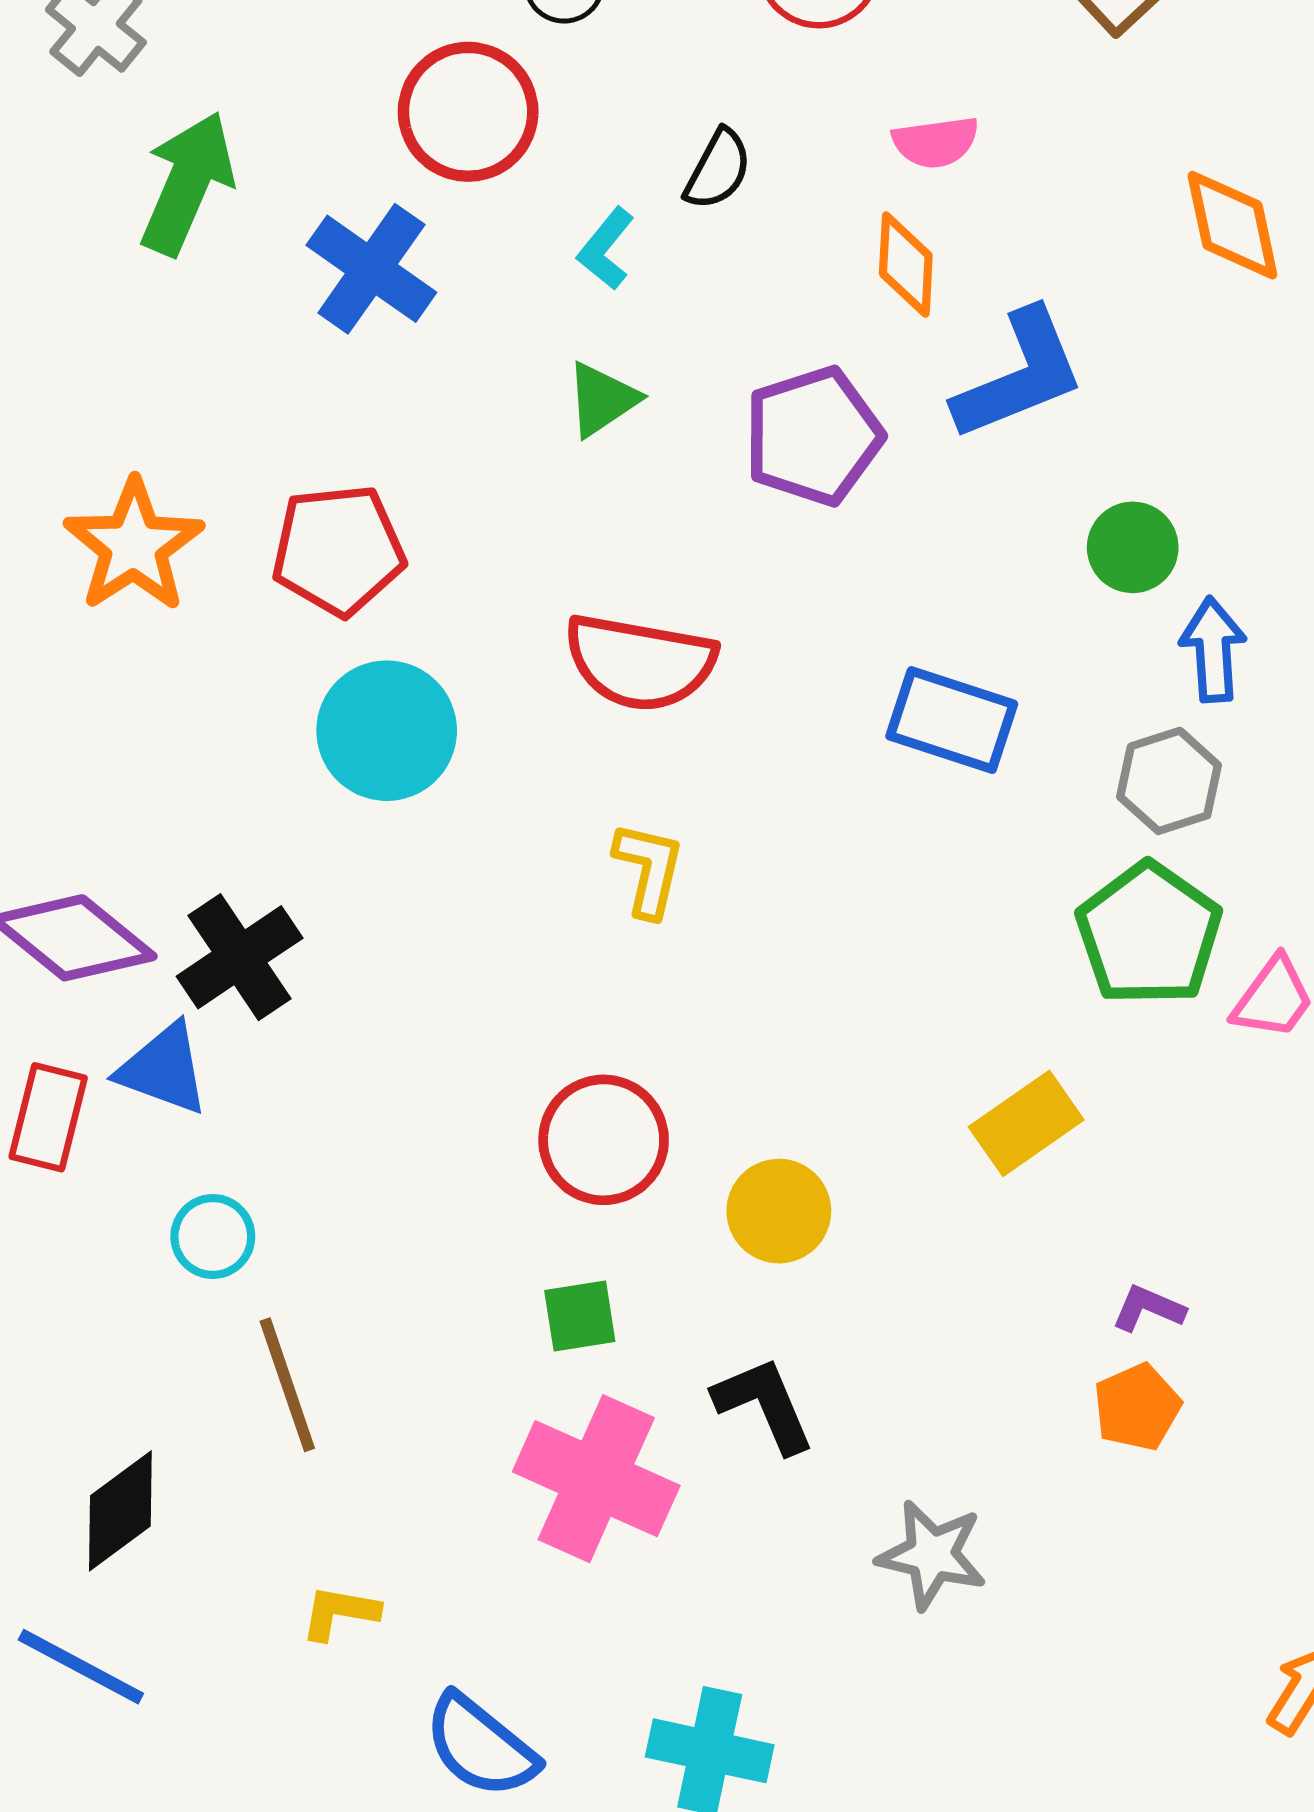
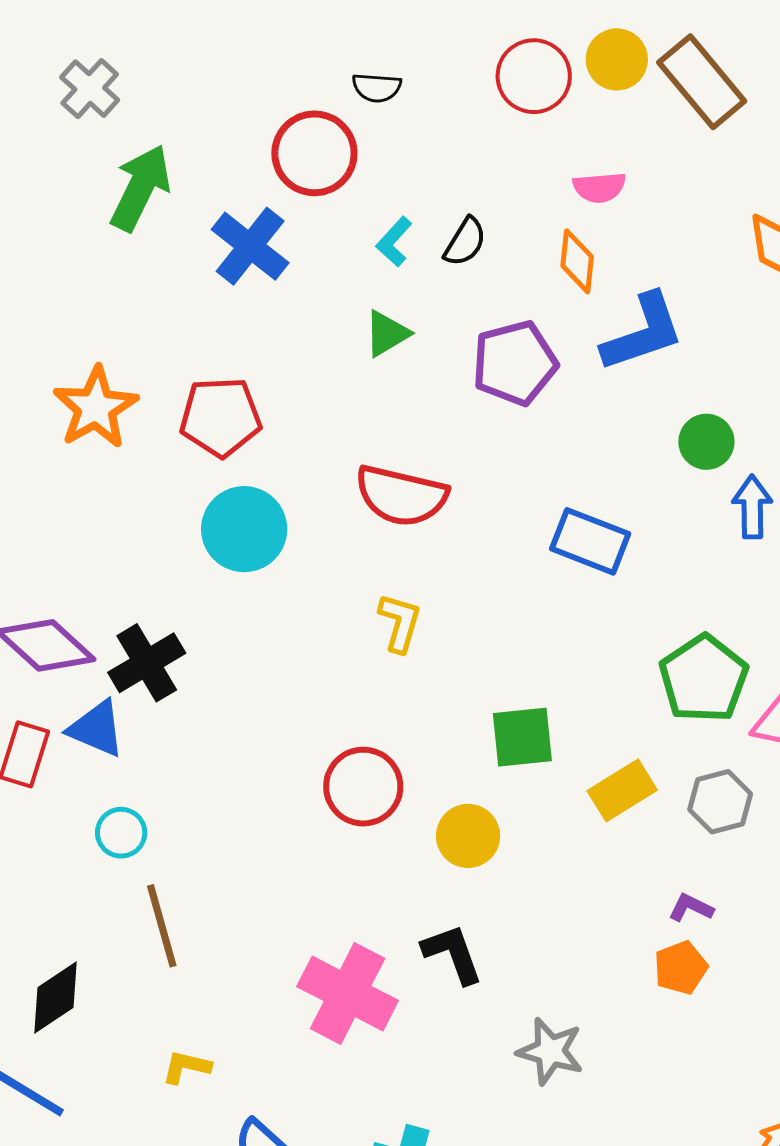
black semicircle: (718, 169) -> (465, 242), moved
gray hexagon: (1169, 781) -> (720, 802), moved
green square: (580, 1316) -> (522, 737), moved, size x1.4

